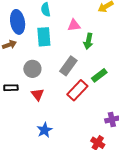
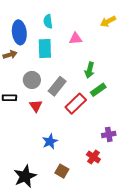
green arrow: (88, 41) -> (90, 70), moved
gray rectangle: (68, 66) -> (57, 86), moved
blue star: (45, 130) -> (50, 141), moved

